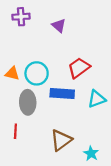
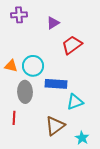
purple triangle: (59, 26) -> (53, 23), turned 48
red trapezoid: (79, 68) -> (72, 45), moved
cyan triangle: (97, 99) -> (75, 102), moved

